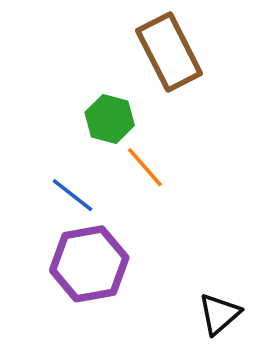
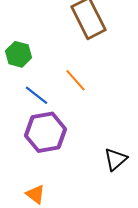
green hexagon: (110, 119) -> (19, 54), moved

